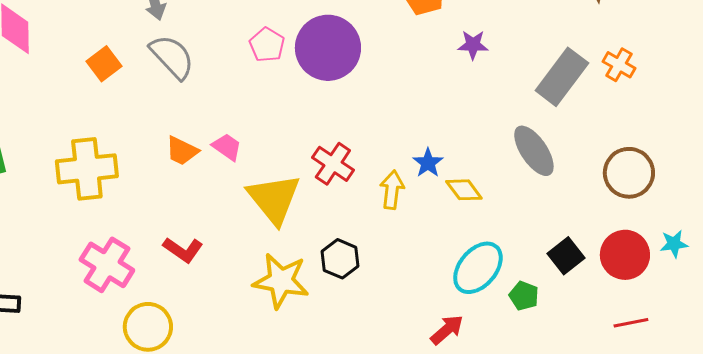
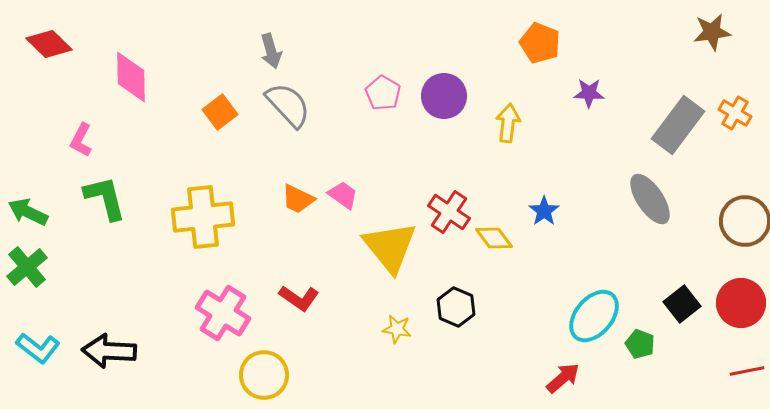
purple circle: (328, 48) -> (444, 96), size x0.7
yellow arrow: (392, 190) -> (508, 123), moved
yellow diamond: (464, 190) -> (494, 238), moved
yellow star: (281, 281) -> (397, 329), size x0.5

